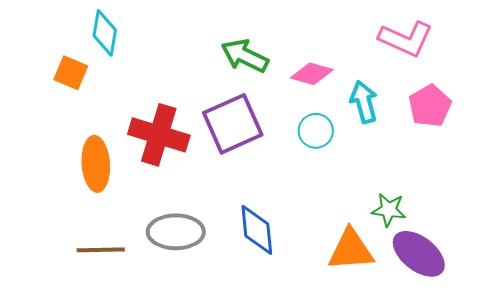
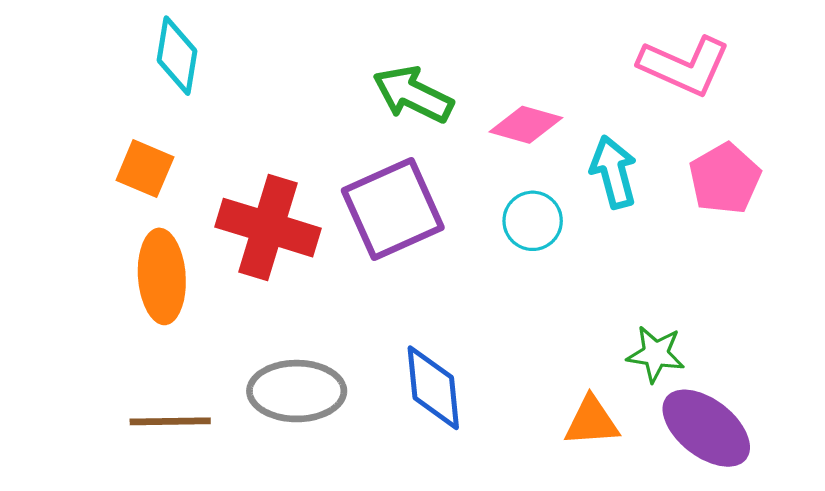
orange square: (71, 73) -> (145, 169), moved
orange triangle: (351, 250) -> (592, 421), size x0.7

